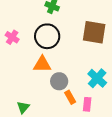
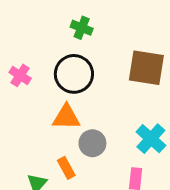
orange rectangle: (70, 97) -> (66, 168), moved

